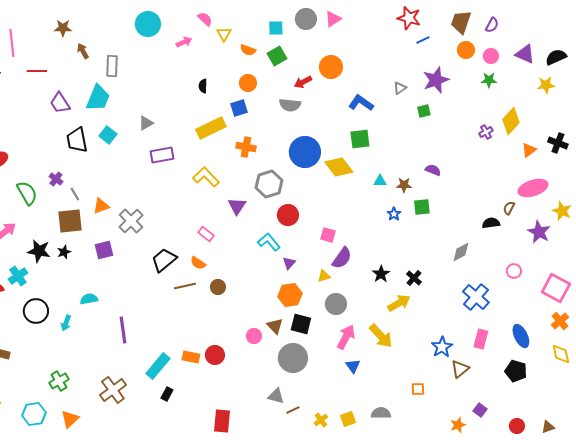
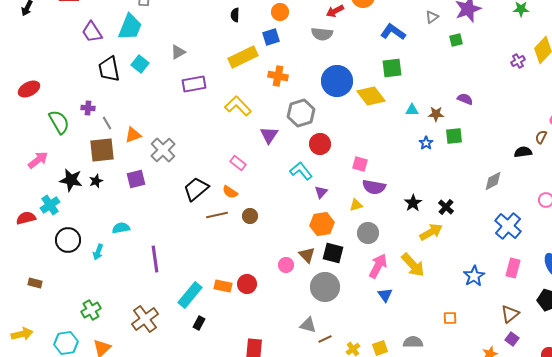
purple cross: (56, 179) -> (88, 108), turned -32
purple semicircle: (342, 258) -> (374, 187), turned 65
brown triangle: (460, 369) -> (510, 314), moved

